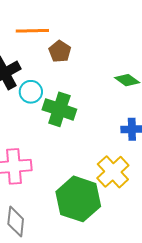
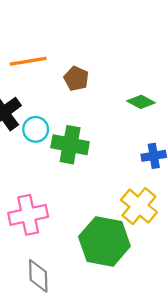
brown pentagon: (60, 51) -> (76, 79), moved

